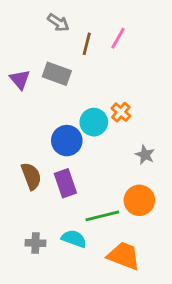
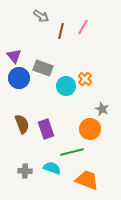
gray rectangle: (57, 74) -> (43, 68), moved
blue circle: (67, 141) -> (19, 78), moved
orange circle: (139, 200) -> (90, 129), moved

